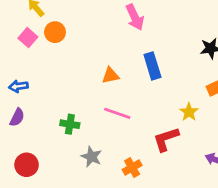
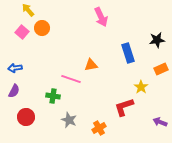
blue rectangle: (152, 66) -> (128, 53), moved
orange triangle: (110, 75) -> (91, 65), moved
pink line: (117, 113) -> (71, 79), moved
red circle: (27, 165) -> (26, 117), moved

